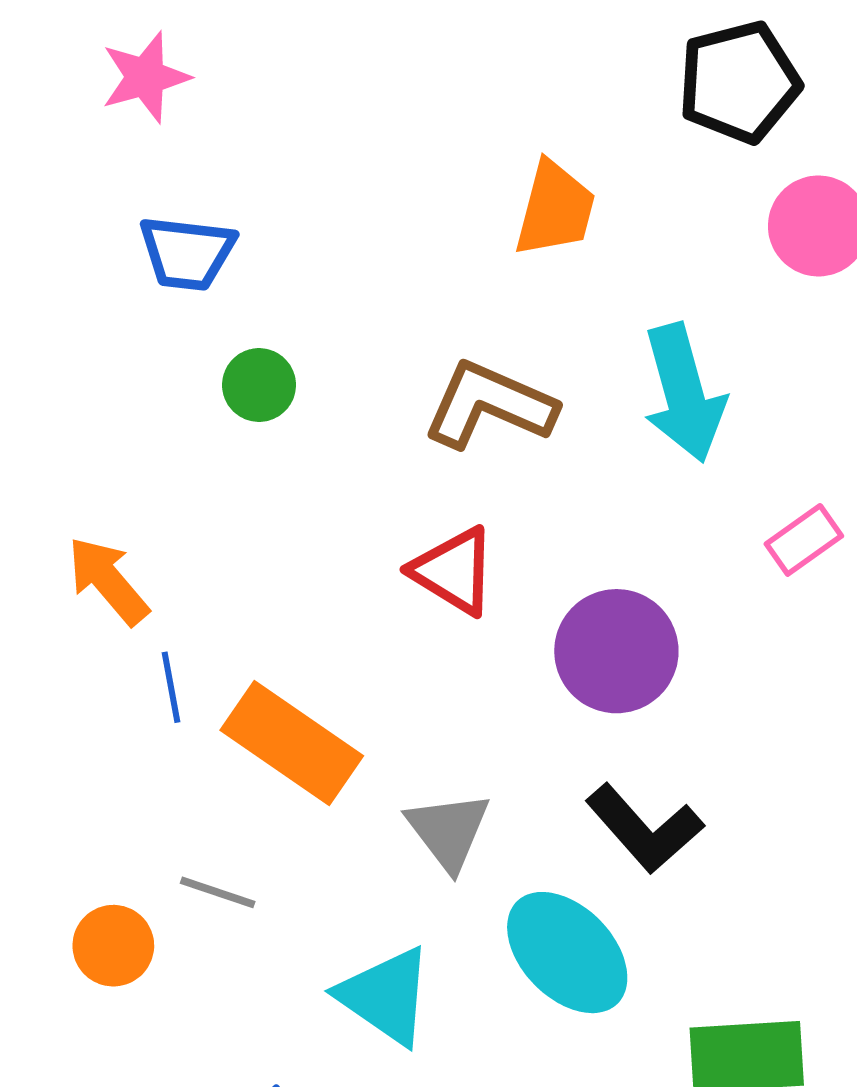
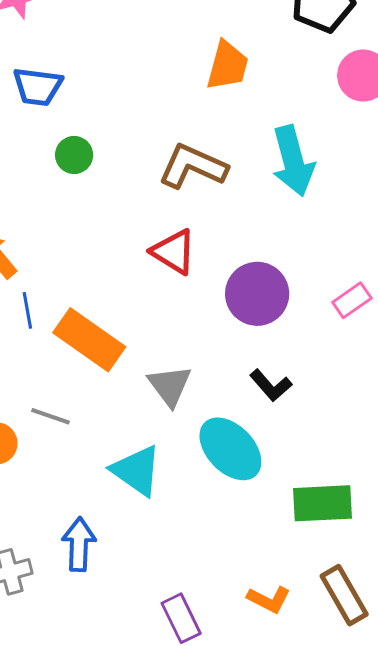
pink rectangle: (804, 540) -> (352, 300), moved
black L-shape: (644, 829) -> (271, 385), size x0.7

